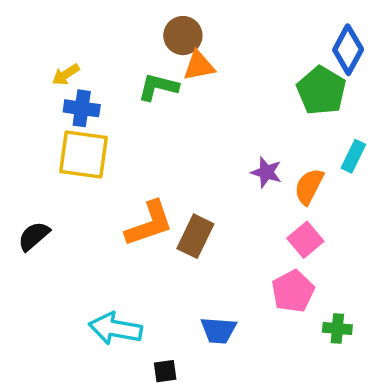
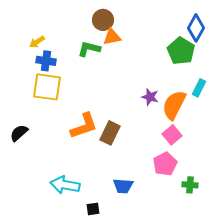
orange semicircle: (309, 186) -> (174, 105), size x1.4

